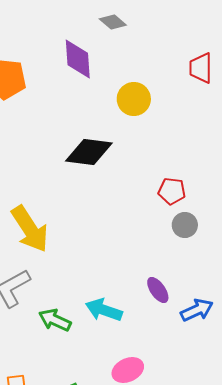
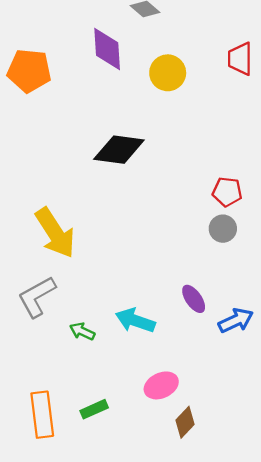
yellow circle: (134, 99) -> (168, 73), moved
red pentagon: (172, 191) -> (227, 192), moved
green arrow: (55, 320) -> (82, 331), size x0.7

